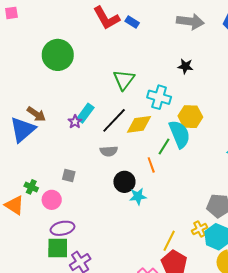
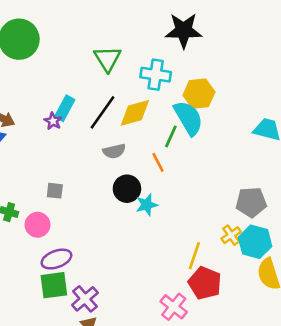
black star: (185, 66) -> (184, 31), size x1.8
gray semicircle: (109, 151) -> (114, 151), moved

